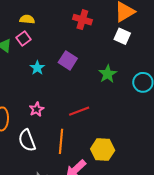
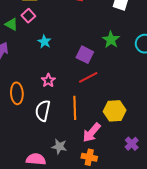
purple square: (68, 60) -> (85, 55), moved
white semicircle: (27, 140) -> (43, 111), turned 40

